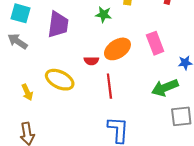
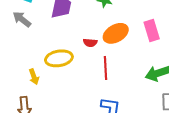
yellow ellipse: (60, 80) -> (59, 58), turned -40
yellow arrow: (27, 92) -> (34, 77), moved

